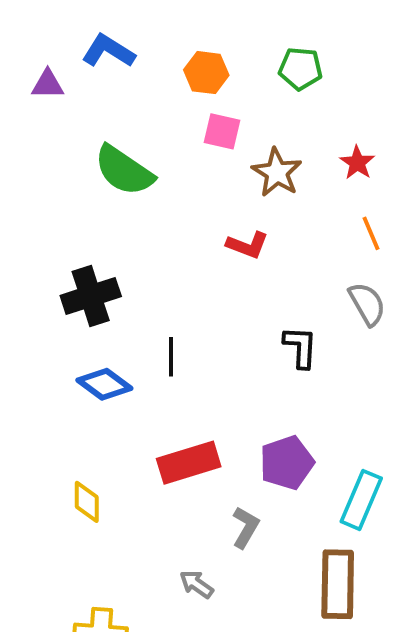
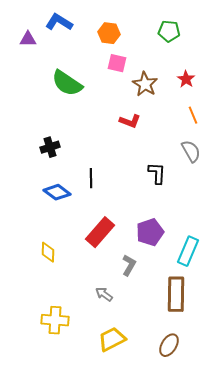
green pentagon: (300, 69) -> (169, 31), moved
black cross: (91, 296) -> (50, 147), size x0.7
red rectangle: (189, 463) -> (100, 232), turned -32

